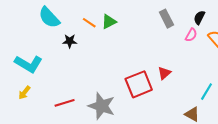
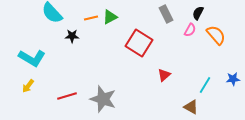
orange line: (89, 23) -> (91, 18), turned -48
red triangle: (164, 73) -> (164, 75), moved
red square: (139, 84) -> (139, 43), moved, turned -36

